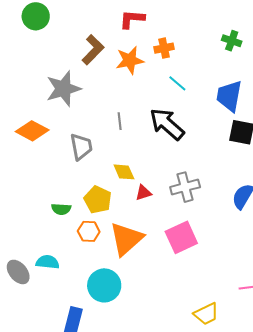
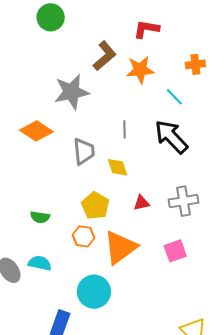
orange cross: (164, 48) -> (195, 64), moved
cyan line: (177, 83) -> (174, 97), moved
yellow diamond: (124, 172) -> (117, 167), moved
green semicircle: (61, 209) -> (40, 217), moved
pink square: (181, 237) -> (175, 251), size x0.7

